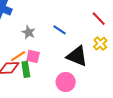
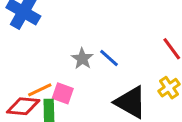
gray star: (28, 32) -> (82, 59), moved

